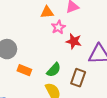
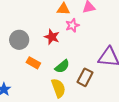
red star: (74, 41) -> (52, 37), moved

